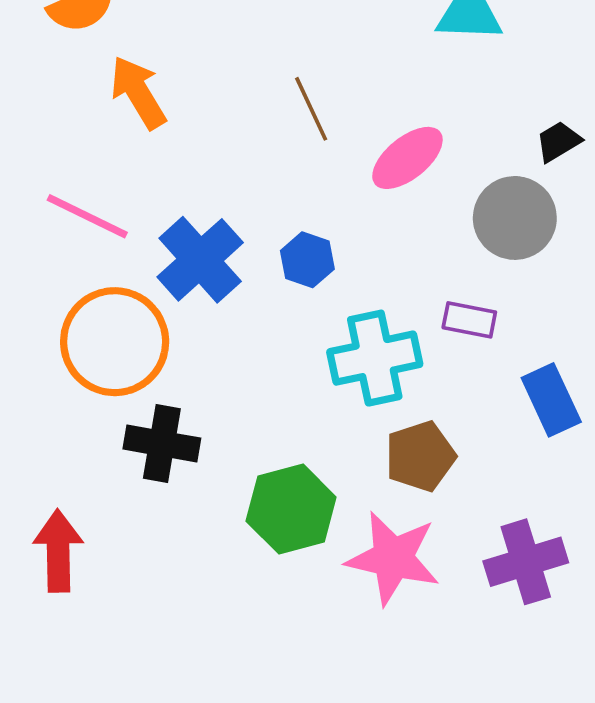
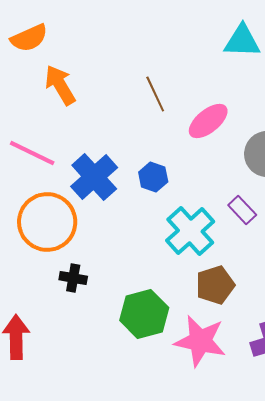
purple rectangle: (469, 320) -> (242, 210), turned 36
cyan cross: (375, 358) -> (190, 231), turned -30
black cross: (162, 444) -> (73, 278), size x0.7

